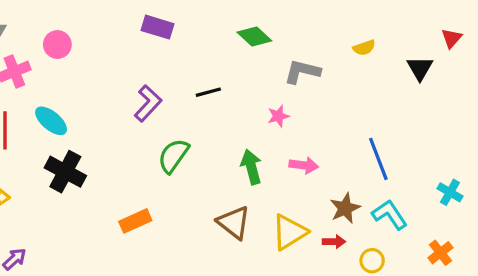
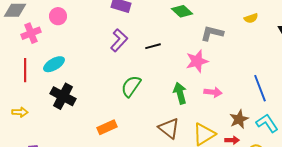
purple L-shape: (148, 103) -> (119, 40), moved
pink star: (278, 116) -> (197, 61), size x1.6
cyan ellipse: (51, 121) -> (54, 64), turned -70

